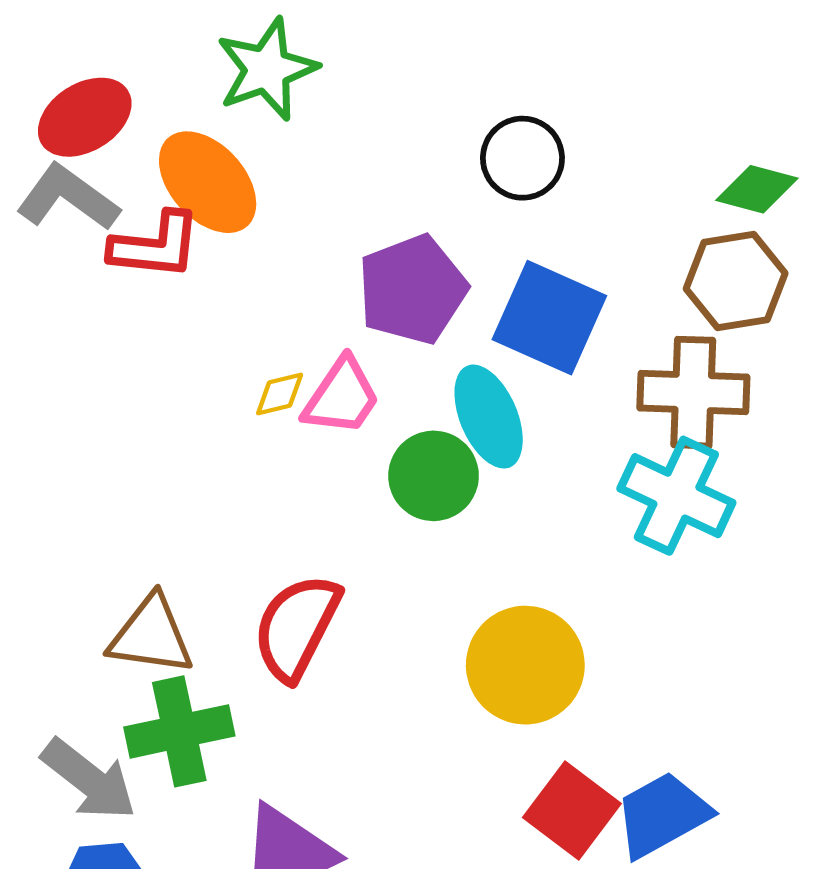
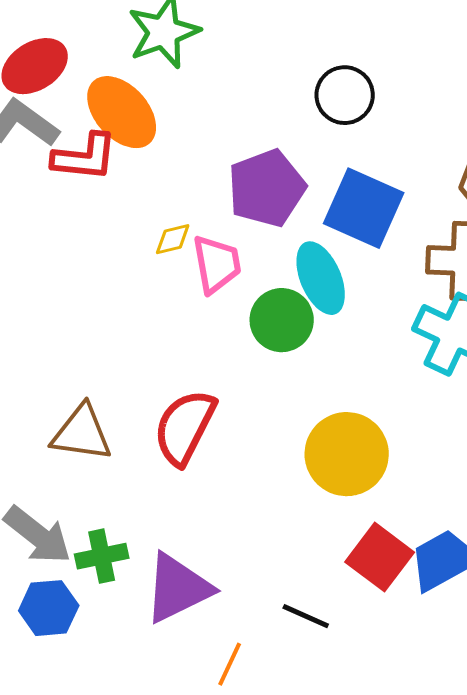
yellow diamond: (280, 394) -> (173, 239), moved
pink trapezoid: (342, 397) -> (217, 264), turned -44
green cross: (179, 731) -> (102, 556), moved, size x0.7

